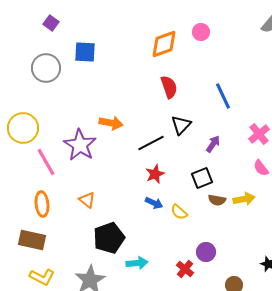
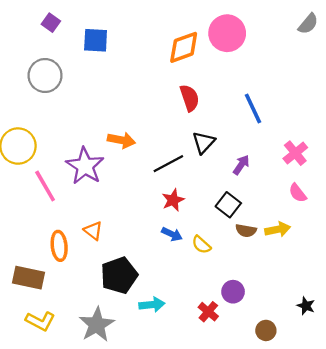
pink circle: (201, 32) -> (227, 33), size x1.8
blue square: (85, 52) -> (96, 40), moved
black square: (202, 178) -> (228, 205), turned -30
orange ellipse: (42, 204) -> (59, 246), moved

